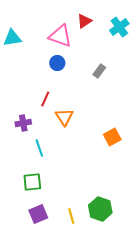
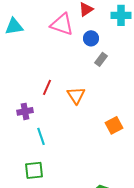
cyan cross: (119, 27) -> (121, 15), turned 36
blue circle: (57, 63) -> (91, 38), moved
orange triangle: (64, 117) -> (76, 95), moved

